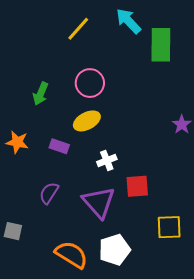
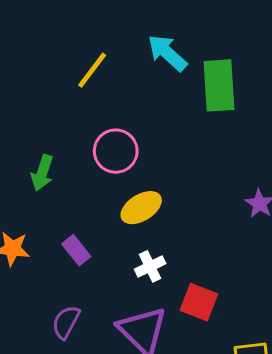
yellow ellipse: (87, 121) -> (141, 208), moved
purple rectangle: (59, 146) -> (76, 250), turned 36
red square: (137, 186) -> (199, 302), turned 30

